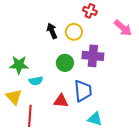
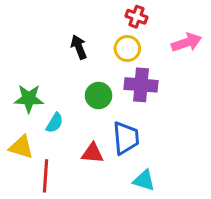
pink arrow: (123, 28) -> (186, 42), turned -60
yellow circle: (74, 32) -> (127, 49), moved
cyan semicircle: (36, 81) -> (55, 123), turned -48
yellow triangle: (14, 97) -> (21, 147), turned -30

